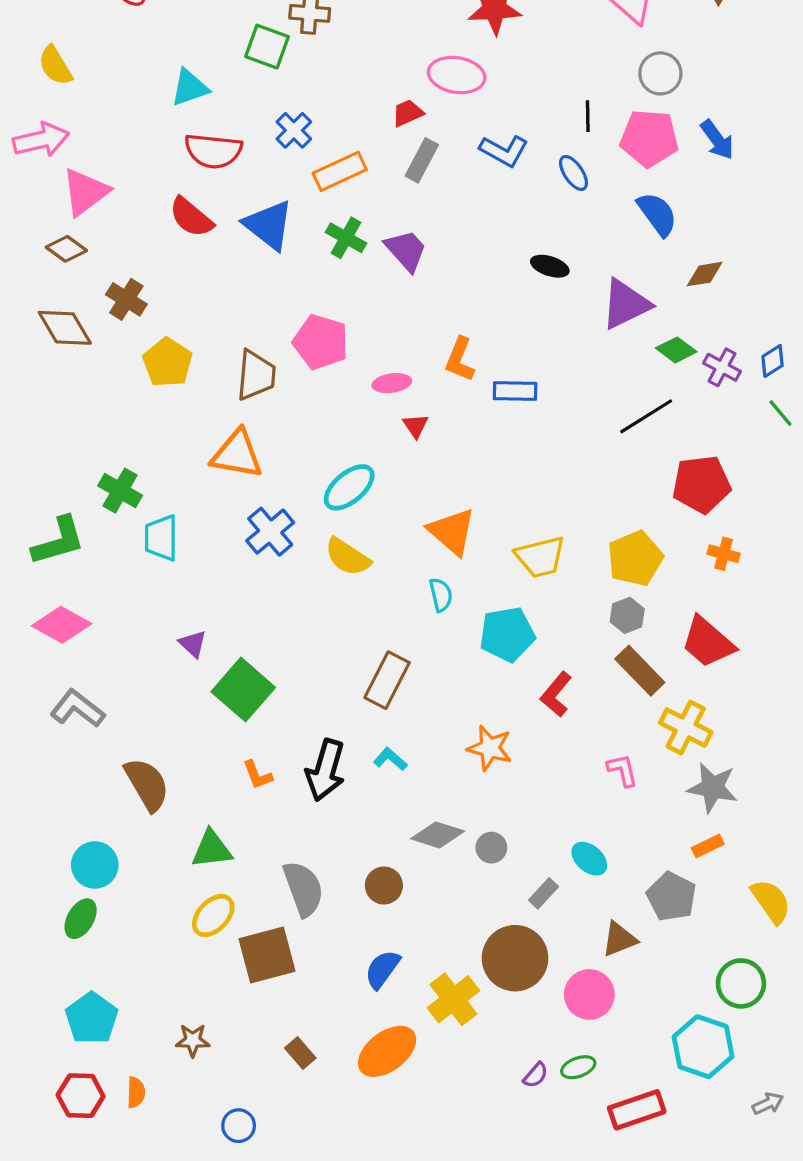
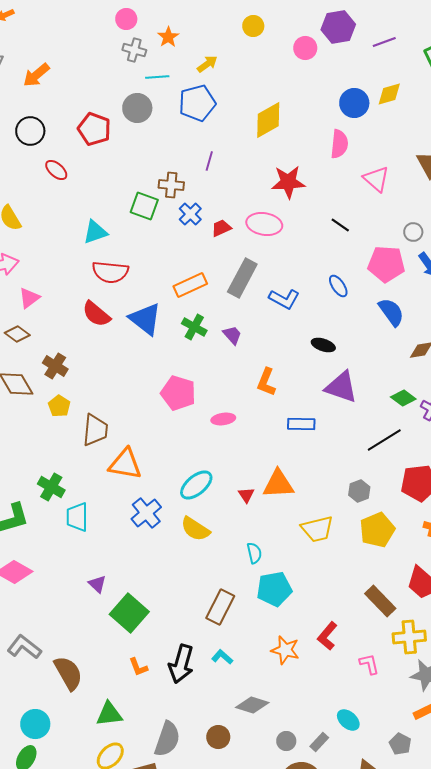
gray circle: (660, 73) -> (413, 232), moved, size x0.7
red trapezoid: (408, 113) -> (221, 228), moved
black line: (588, 116) -> (340, 225), moved, turned -54
blue cross: (294, 130) -> (190, 214), moved
blue L-shape: (504, 151) -> (284, 299), moved
gray rectangle: (422, 160) -> (242, 278), size x1.4
pink triangle: (85, 192) -> (29, 298), size x0.7
purple trapezoid: (406, 250) -> (232, 335), size x0.7
purple triangle: (626, 304) -> (341, 387), moved, turned 45
orange L-shape: (460, 359) -> (266, 382), moved
yellow pentagon: (167, 363) -> (59, 406), moved, size x0.7
brown trapezoid: (256, 375) -> (95, 430), moved
red triangle: (416, 426) -> (246, 495), moved
orange triangle: (452, 532) -> (278, 484), moved, turned -44
gray hexagon: (627, 615) -> (359, 491), moved
cyan pentagon: (507, 634) -> (274, 589), moved
red L-shape: (556, 694) -> (327, 636), moved
gray L-shape: (77, 709) -> (24, 647), moved
yellow cross: (686, 728) -> (409, 637), turned -32
gray circle: (491, 848) -> (286, 741), moved
gray semicircle: (303, 889) -> (167, 739), turned 39
gray pentagon: (671, 897) -> (400, 744), size x0.7

